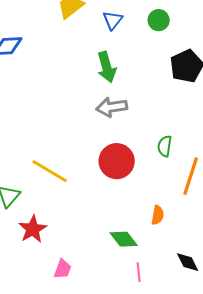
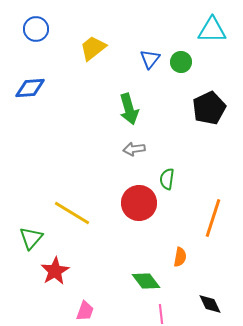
blue triangle: (113, 20) -> (150, 59), moved
gray arrow: (112, 107) -> (134, 149), size x0.7
green semicircle: (165, 146) -> (167, 179), moved

